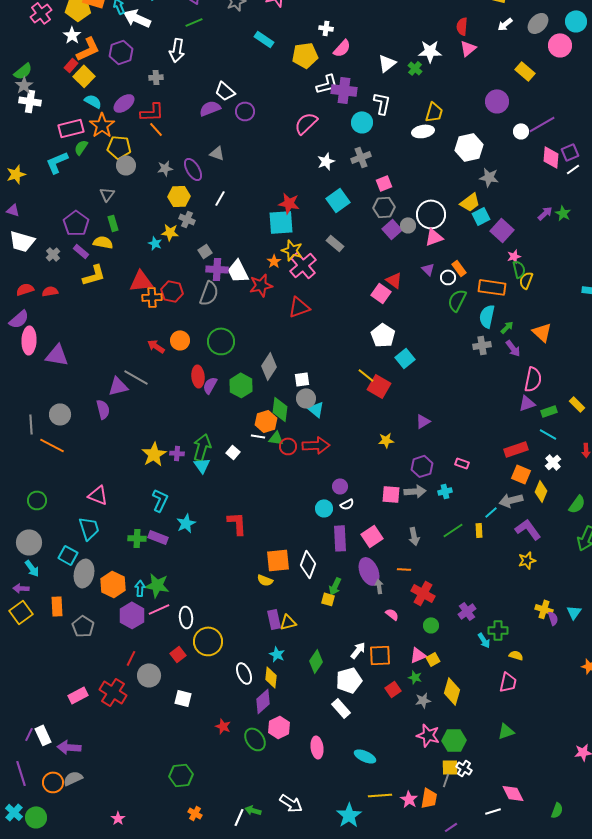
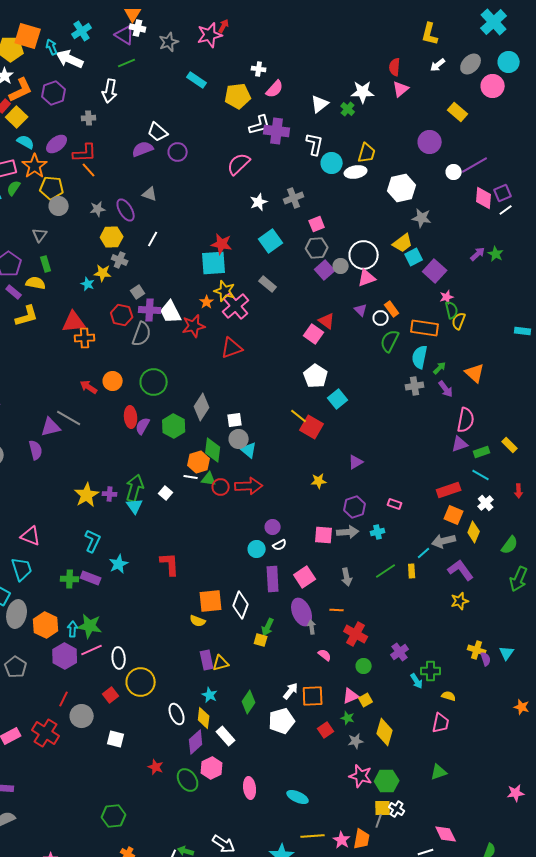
cyan circle: (362, 122) -> (332, 163), moved
red hexagon: (172, 291) -> (122, 315), moved
white rectangle: (341, 708) -> (226, 736), moved

